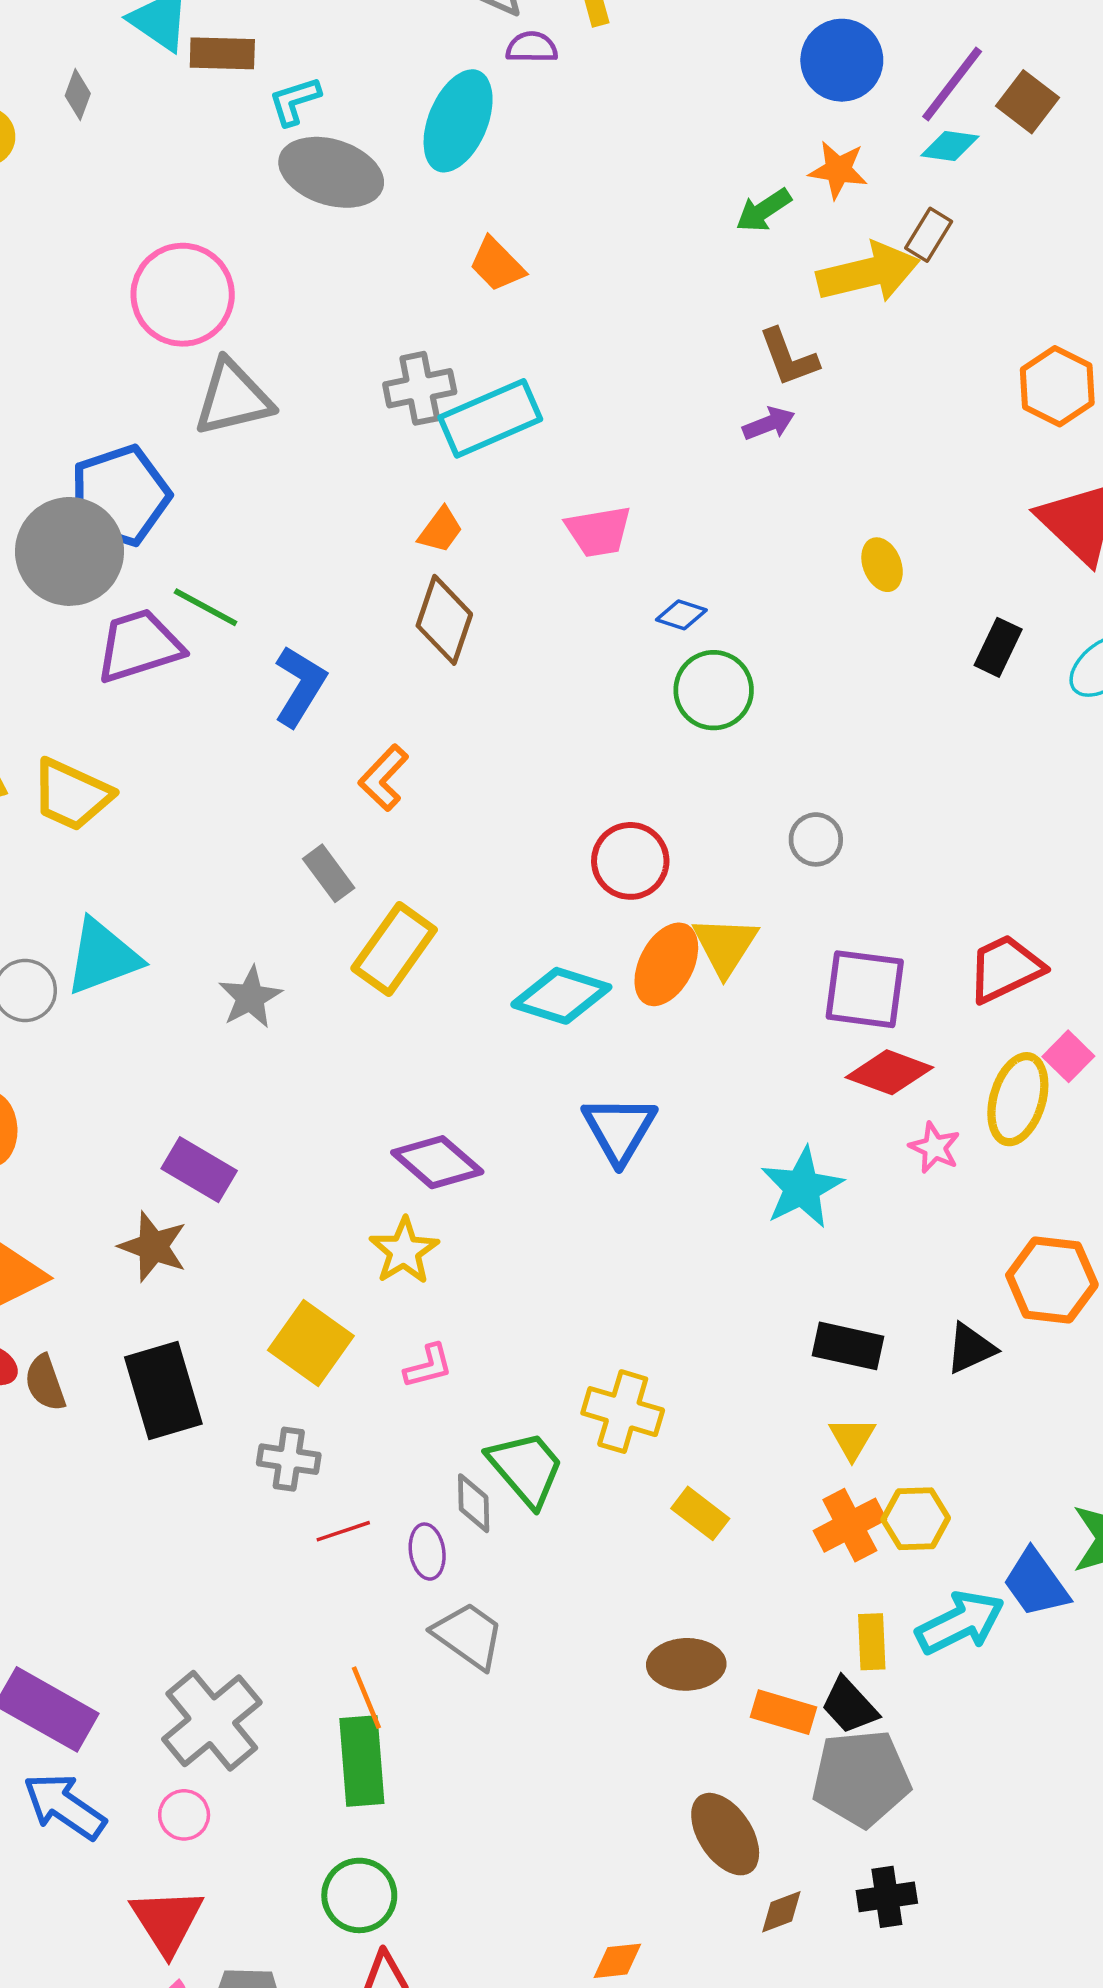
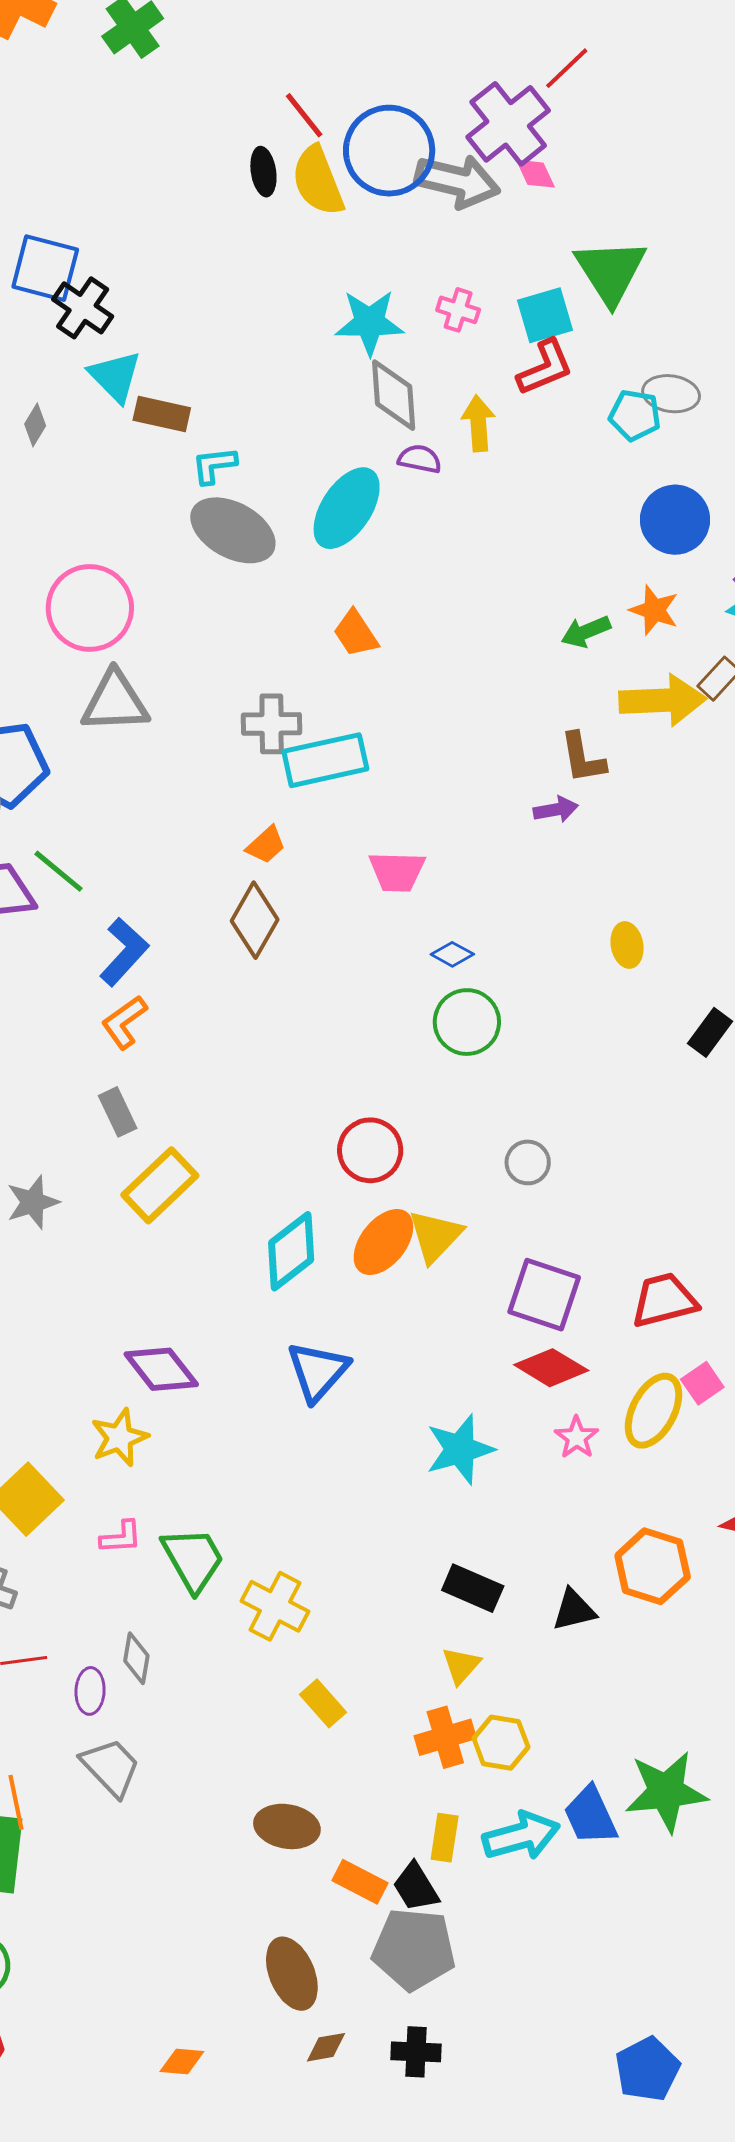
orange L-shape: (384, 778) -> (124, 1022), moved
cyan diamond: (561, 996) -> (291, 1251), turned -66
green trapezoid: (526, 1468) -> (193, 1559), moved

